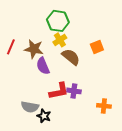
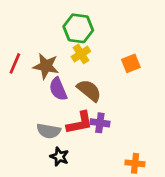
brown semicircle: (71, 57) -> (89, 90), moved
orange cross: (104, 106) -> (135, 163), moved
gray semicircle: (30, 107) -> (49, 131), moved

